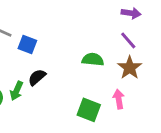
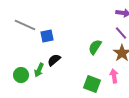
blue square: (27, 45) -> (47, 36), turned -32
green semicircle: (93, 60) -> (95, 47), turned -63

